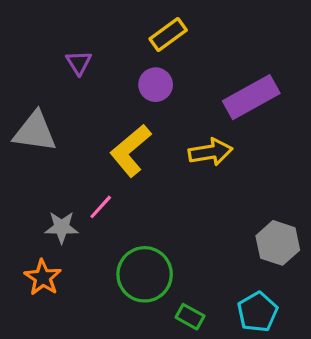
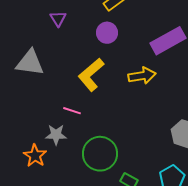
pink line: (101, 207) -> (72, 111), turned 66
gray star: (62, 227) -> (56, 135), moved

